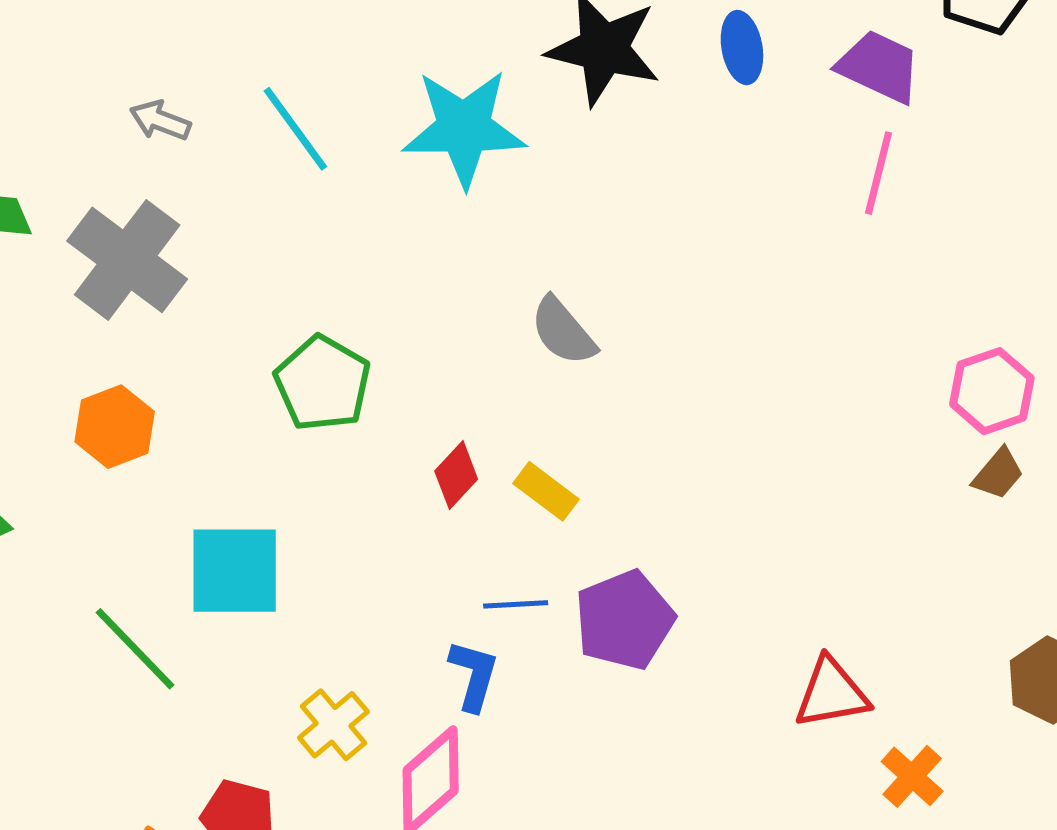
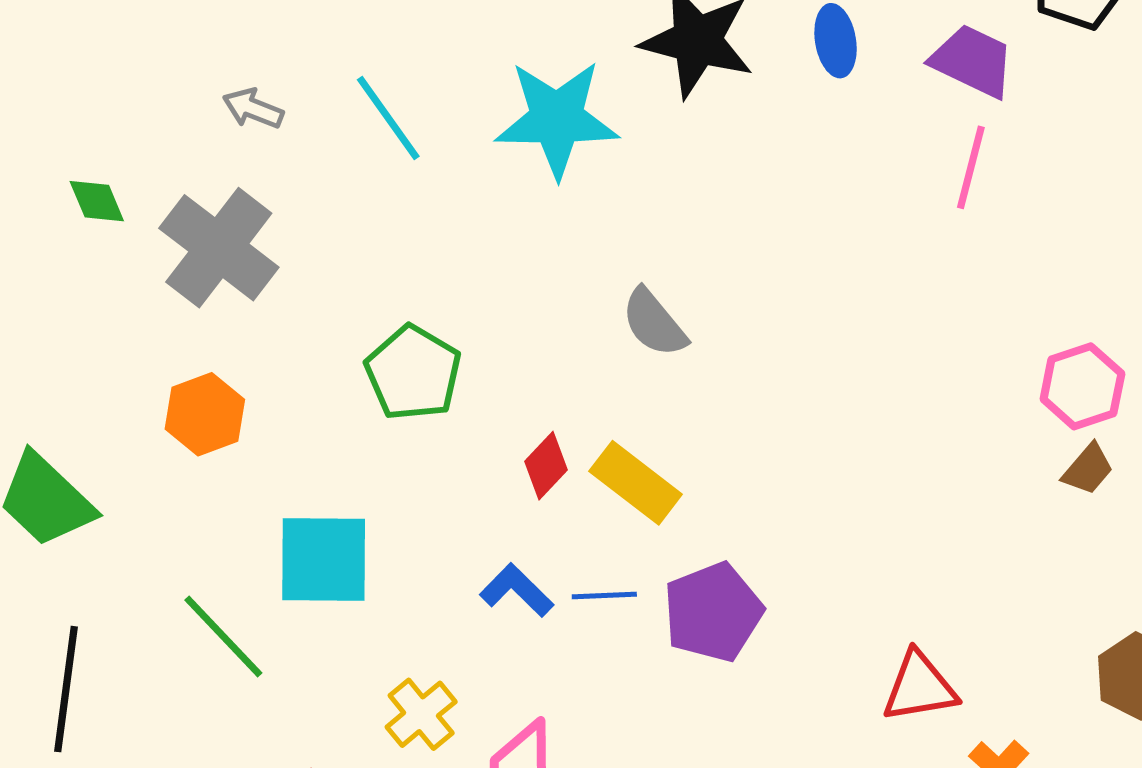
yellow rectangle: (546, 491) -> (636, 483), size x1.4
blue L-shape: (474, 675) -> (517, 590), moved, turned -62

